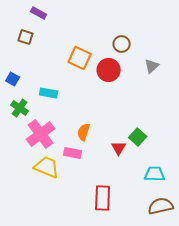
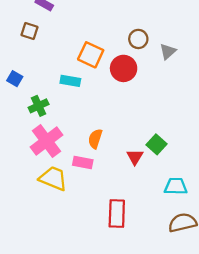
gray triangle: (152, 66) -> (168, 51), moved
cyan rectangle: (49, 93) -> (70, 81), moved
green cross: (20, 108) -> (39, 106), moved, turned 30

